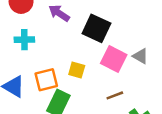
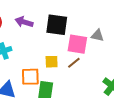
orange square: (46, 80) -> (30, 77), turned 30
brown line: (115, 95) -> (74, 63), moved

